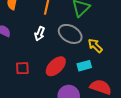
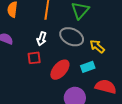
red square: (22, 68) -> (34, 58), moved

